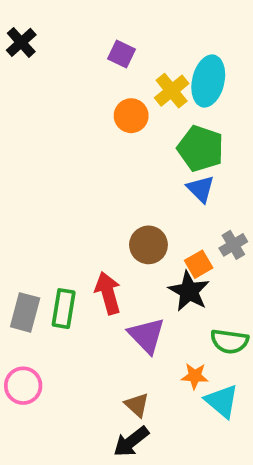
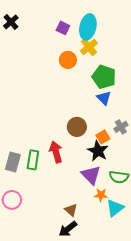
cyan ellipse: (208, 81) -> (88, 27), moved
purple triangle: (147, 336) -> (91, 175), moved
cyan triangle: (222, 401) -> (115, 208), turned 42

